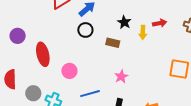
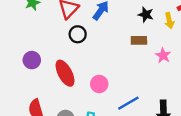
black circle: (85, 30) -> (78, 34), moved
pink star: (121, 77) -> (163, 55), moved

